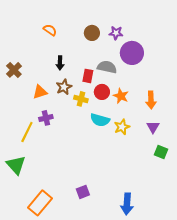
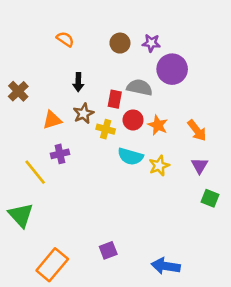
orange arrow: (151, 100) -> (197, 130), turned -36
yellow line: (27, 132) -> (35, 172), turned -65
blue arrow: (127, 204) -> (166, 266), turned 95

